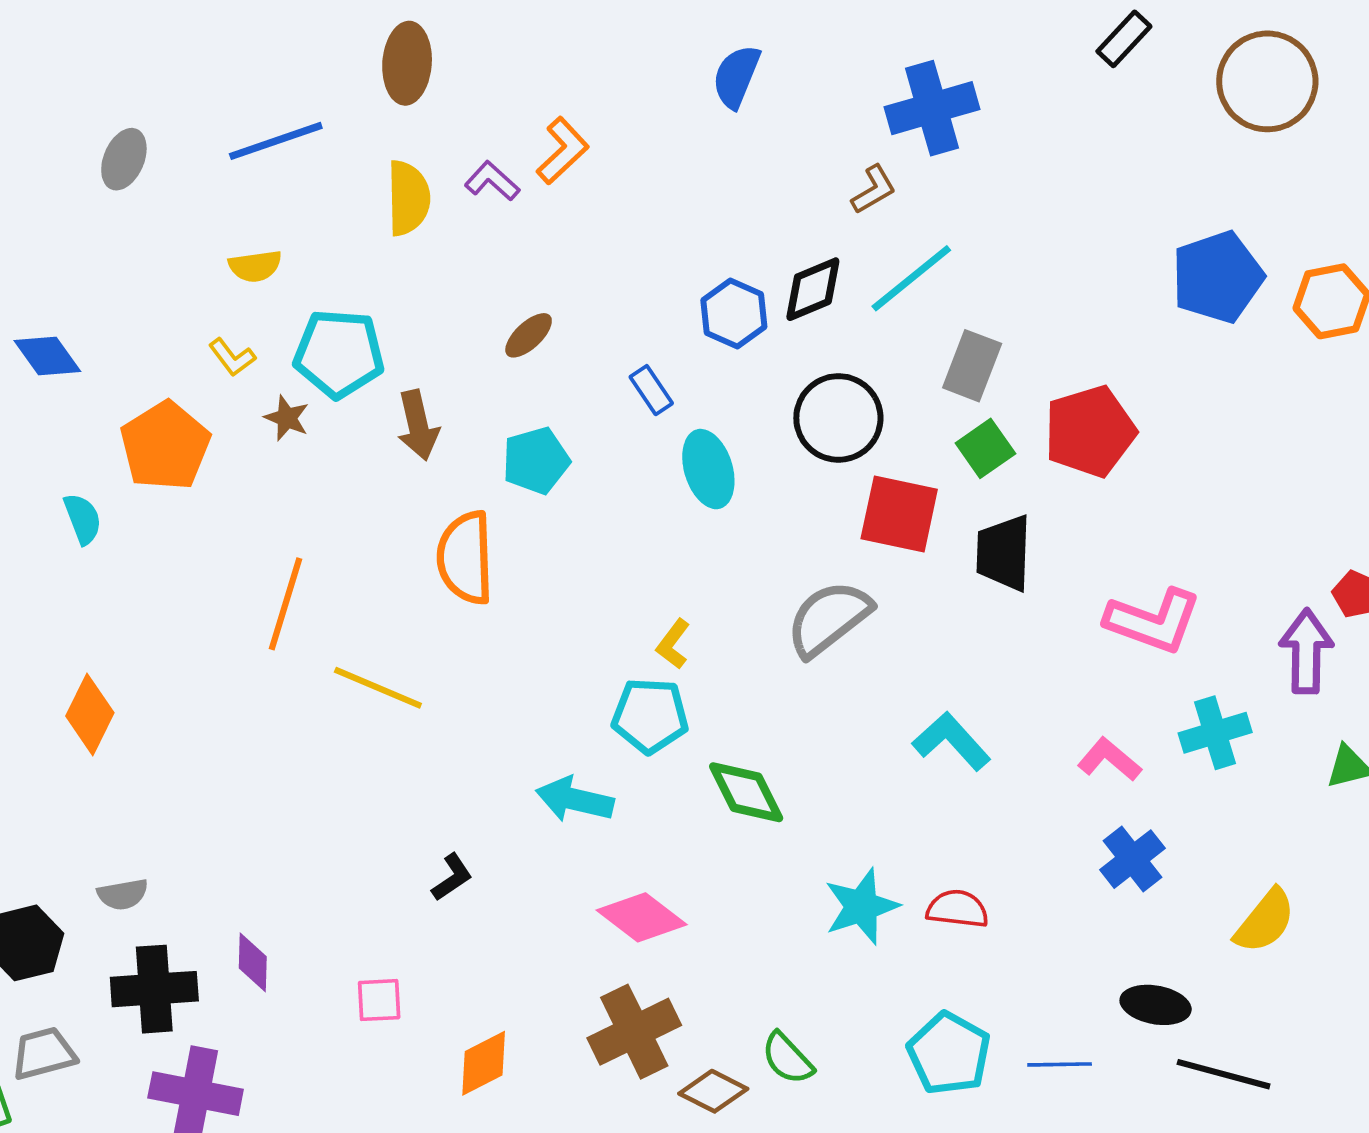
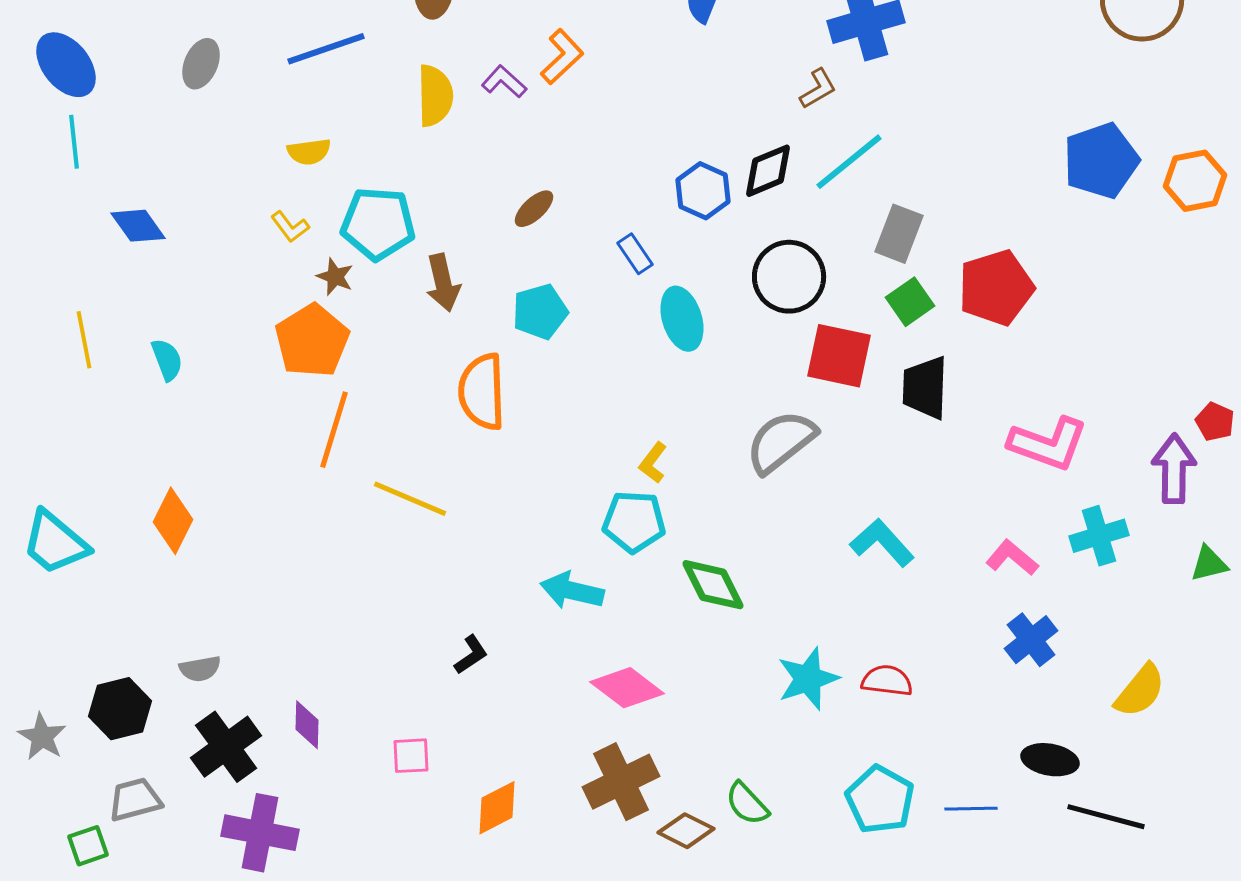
orange pentagon: (165, 446) -> (312, 341), moved
black cross: (154, 989) -> (226, 747), turned -32

